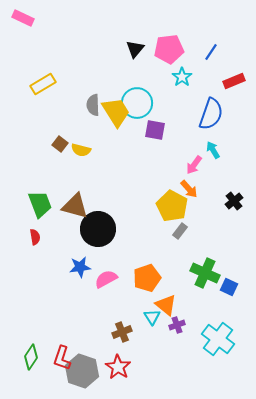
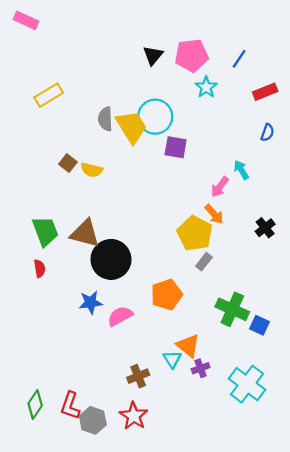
blue semicircle: (211, 114) -> (267, 133), moved, size x0.5
orange pentagon: (147, 278) -> (167, 295), moved
gray hexagon: (82, 371) -> (93, 420), size x0.7

